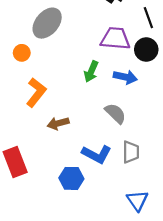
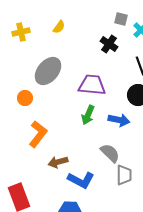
purple trapezoid: (115, 38) -> (92, 85), moved
gray trapezoid: (131, 152) -> (124, 175), moved
blue L-shape: (97, 154) -> (81, 180), moved

